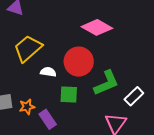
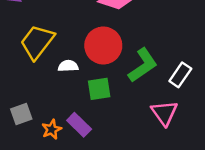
orange star: (27, 107) -> (52, 129), moved

